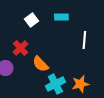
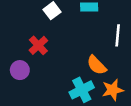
orange semicircle: (40, 64) -> (97, 65), moved

